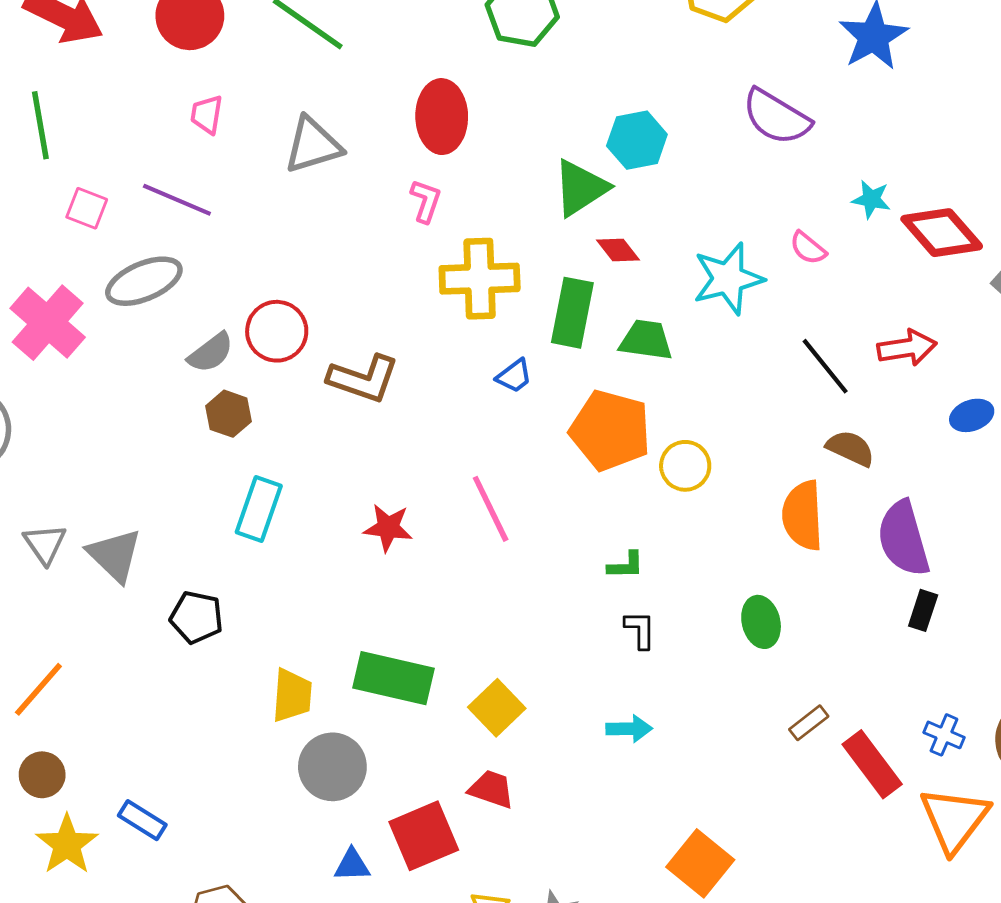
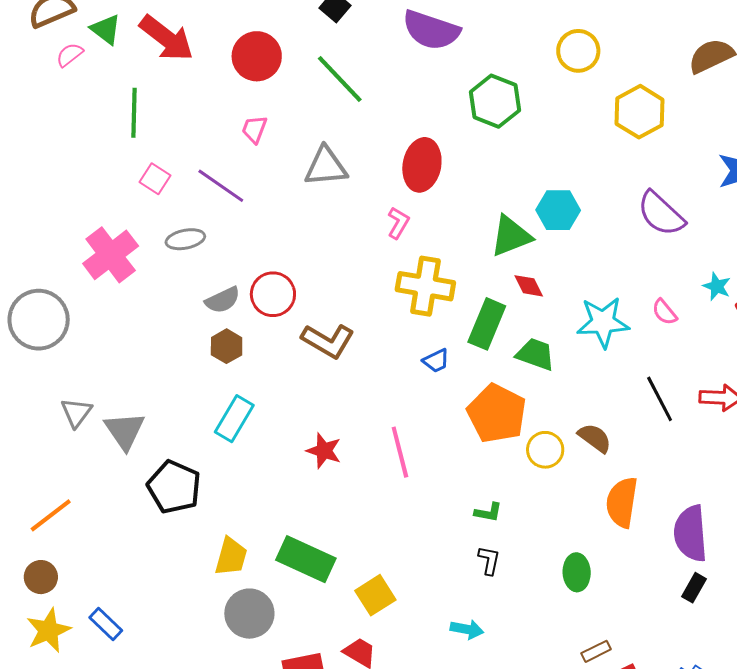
gray ellipse: (144, 281) -> (185, 239), size x0.7
brown semicircle: (850, 448) -> (595, 438), moved
black pentagon: (197, 617) -> (174, 487), size x1.4

